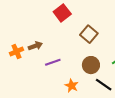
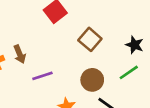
brown arrow: (35, 46) -> (20, 54), turned 88

